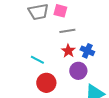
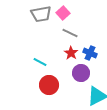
pink square: (60, 11) -> (63, 13), turned 32
gray line: (67, 31) -> (70, 33), turned 35

